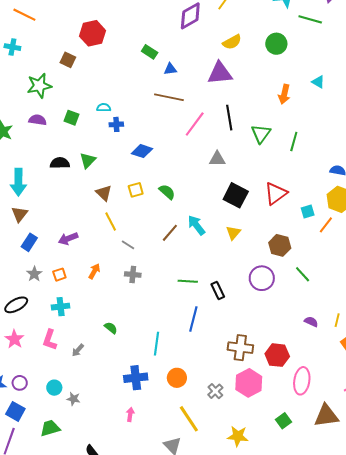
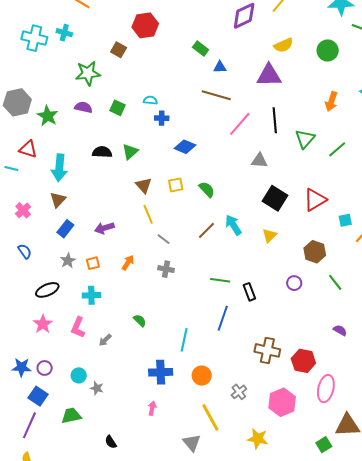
green line: (294, 141) -> (337, 149), turned 30
purple circle: (262, 278) -> (294, 283), size x0.6
pink hexagon: (249, 383) -> (282, 402), moved
green square: (284, 421) -> (324, 445), moved

